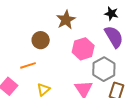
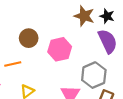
brown star: (66, 20) -> (84, 16), moved, turned -30
pink hexagon: (83, 49) -> (60, 49), moved

